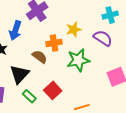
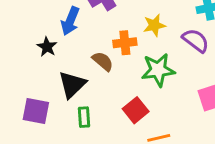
red square: (53, 90) -> (136, 110), moved
green rectangle: (29, 96) -> (84, 117), turned 40

